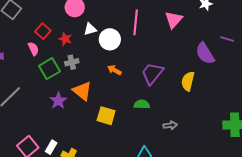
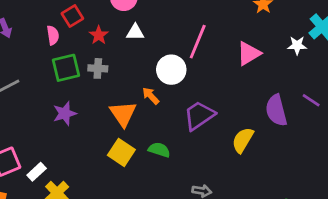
white circle: (110, 39) -> (171, 70), moved
orange triangle: (82, 91) -> (123, 114), moved
green semicircle: (142, 104) -> (159, 150), moved

